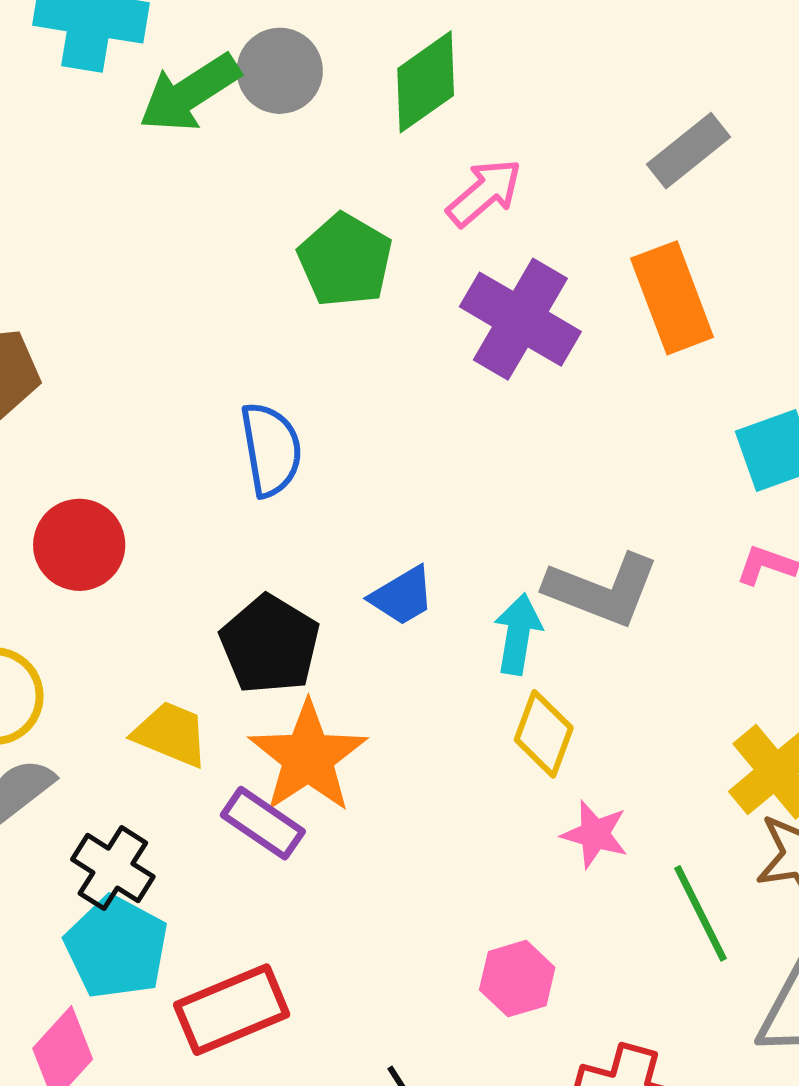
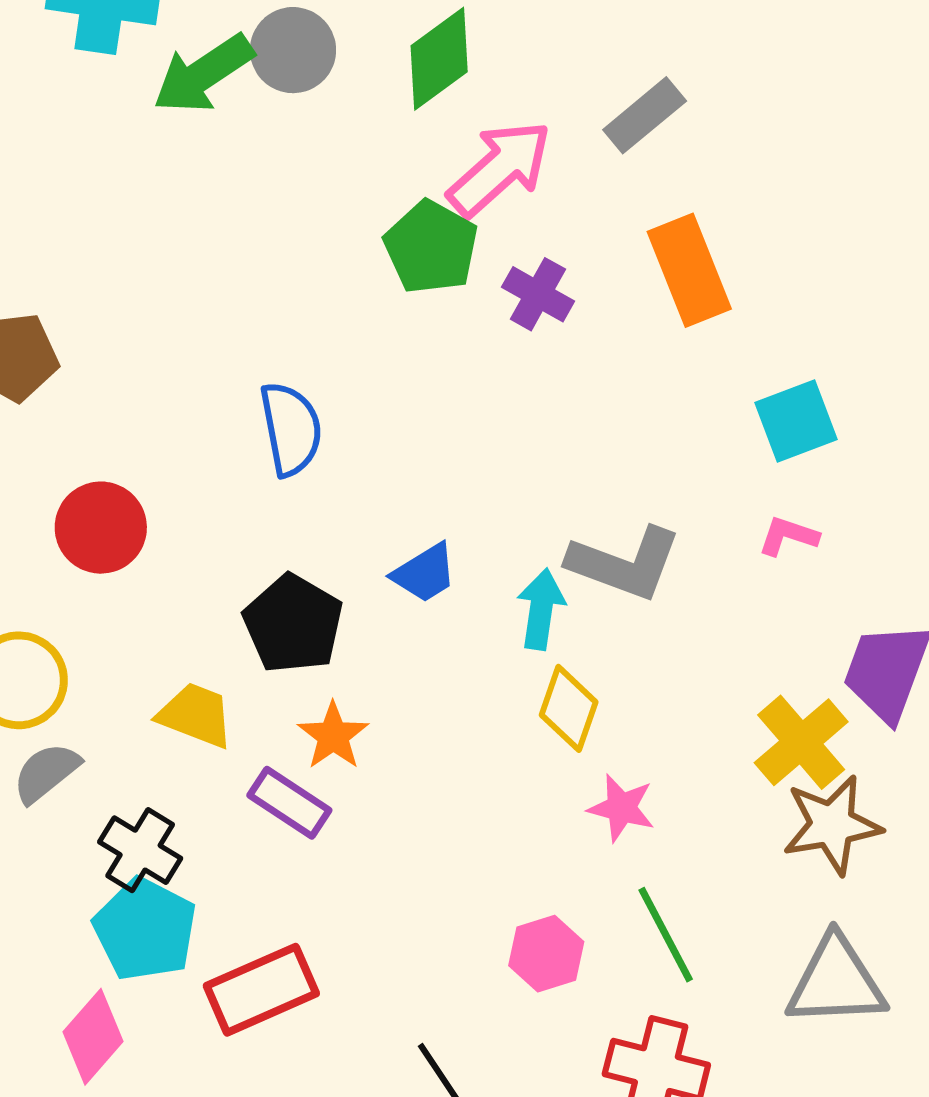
gray rectangle: (688, 151) -> (645, 115), moved
pink arrow: (484, 193) -> (500, 168), size x1.4
green pentagon: (345, 260) -> (431, 247), moved
purple cross: (520, 319) -> (538, 294), size x0.6
orange star: (308, 757) -> (333, 736), size x0.6
green line: (701, 913) -> (666, 935), moved

